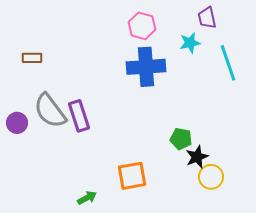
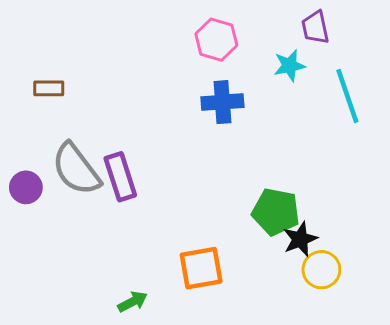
blue cross: (146, 67) -> (222, 102), size x0.7
green pentagon: (181, 139) -> (276, 212), size x1.4

